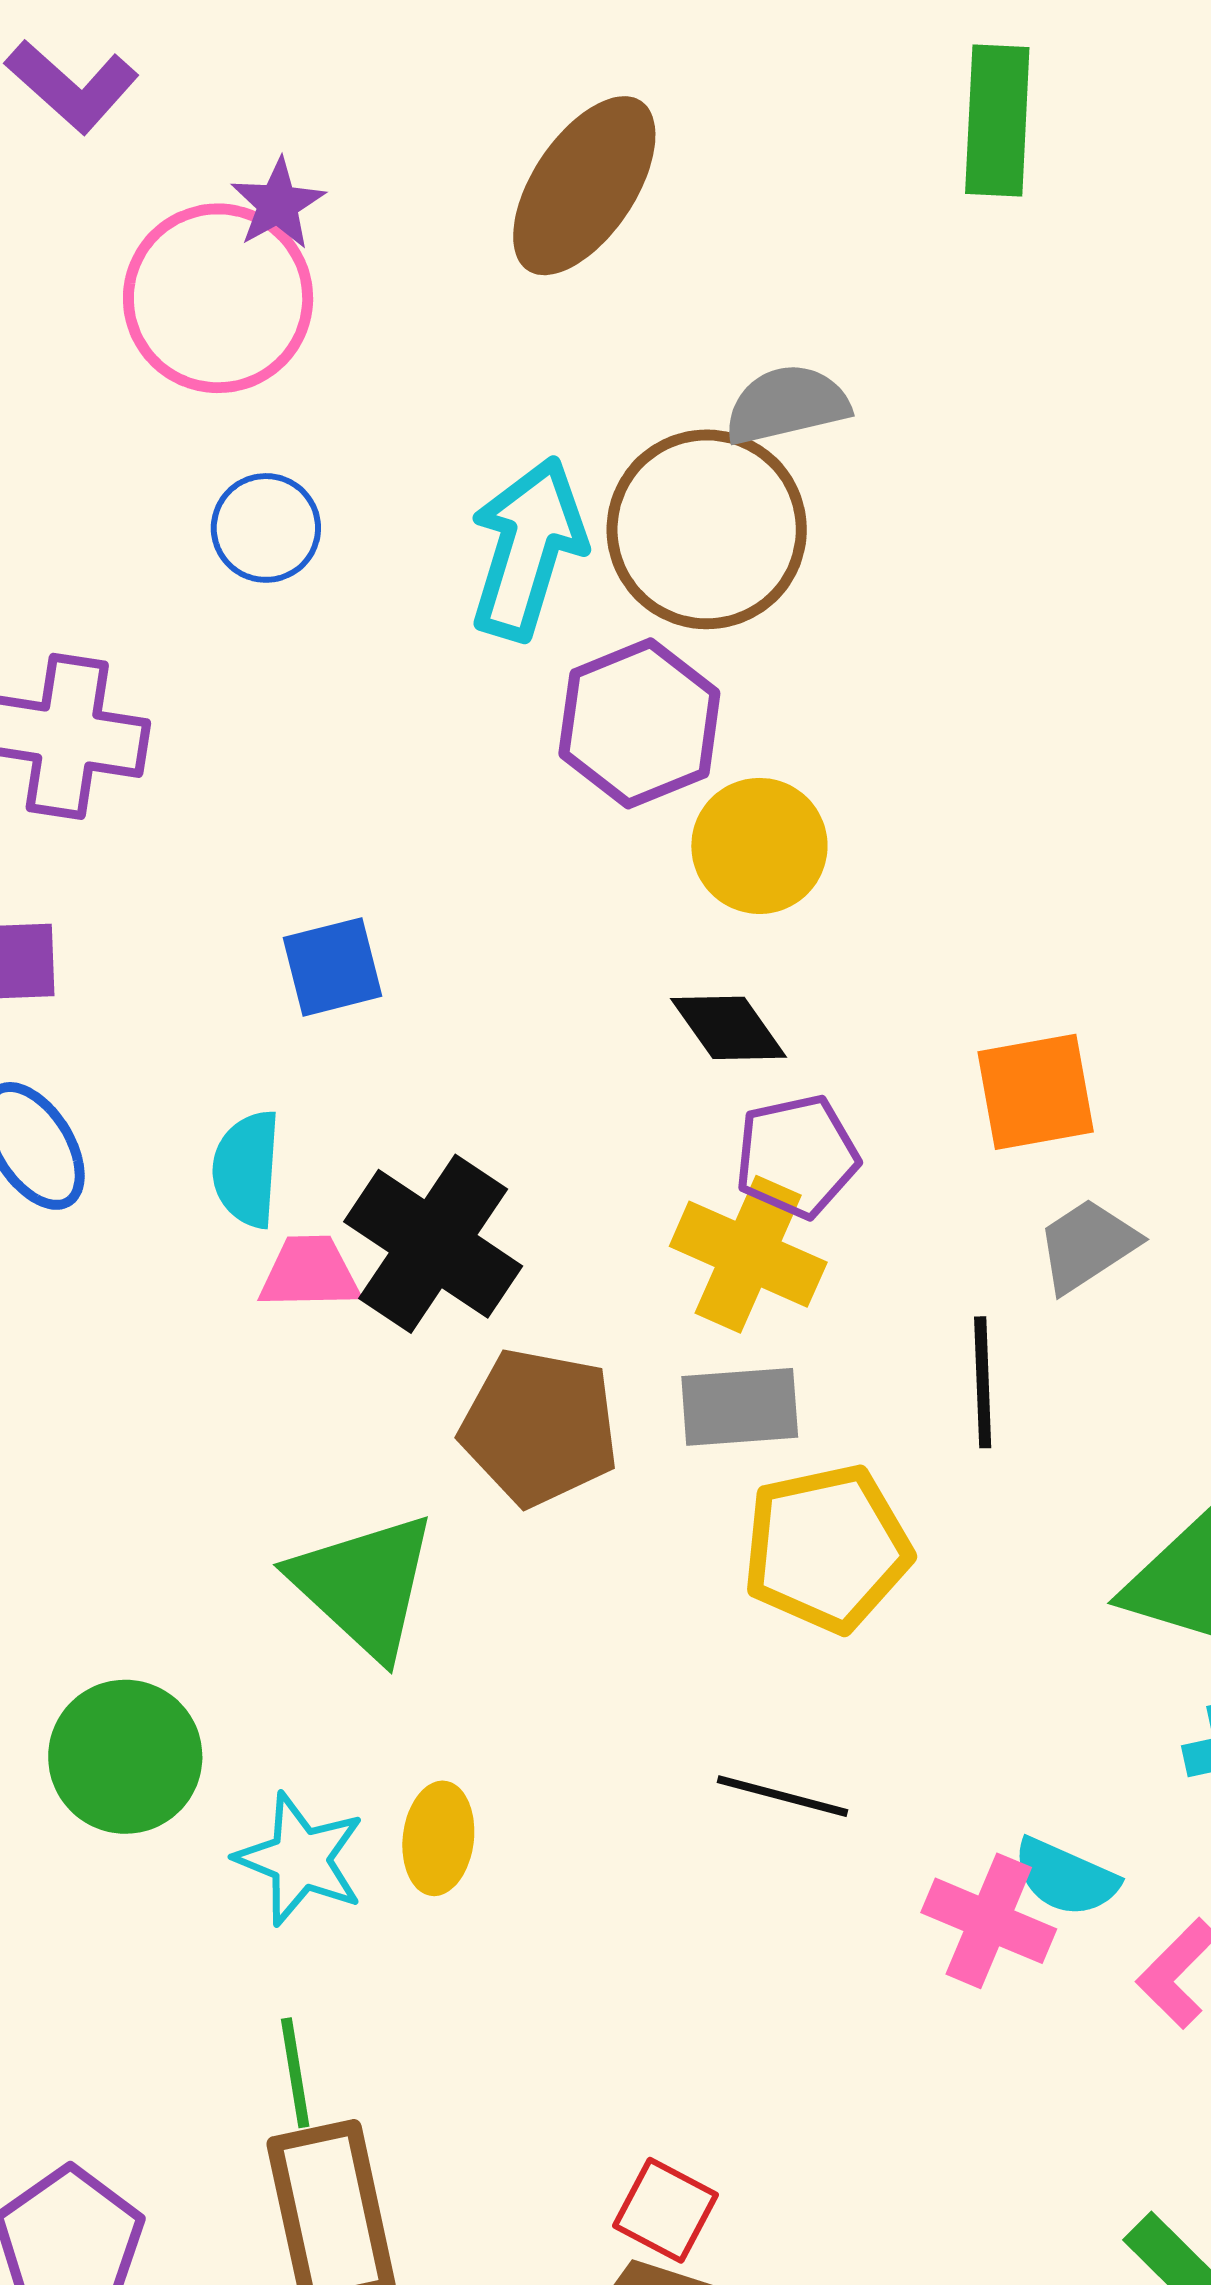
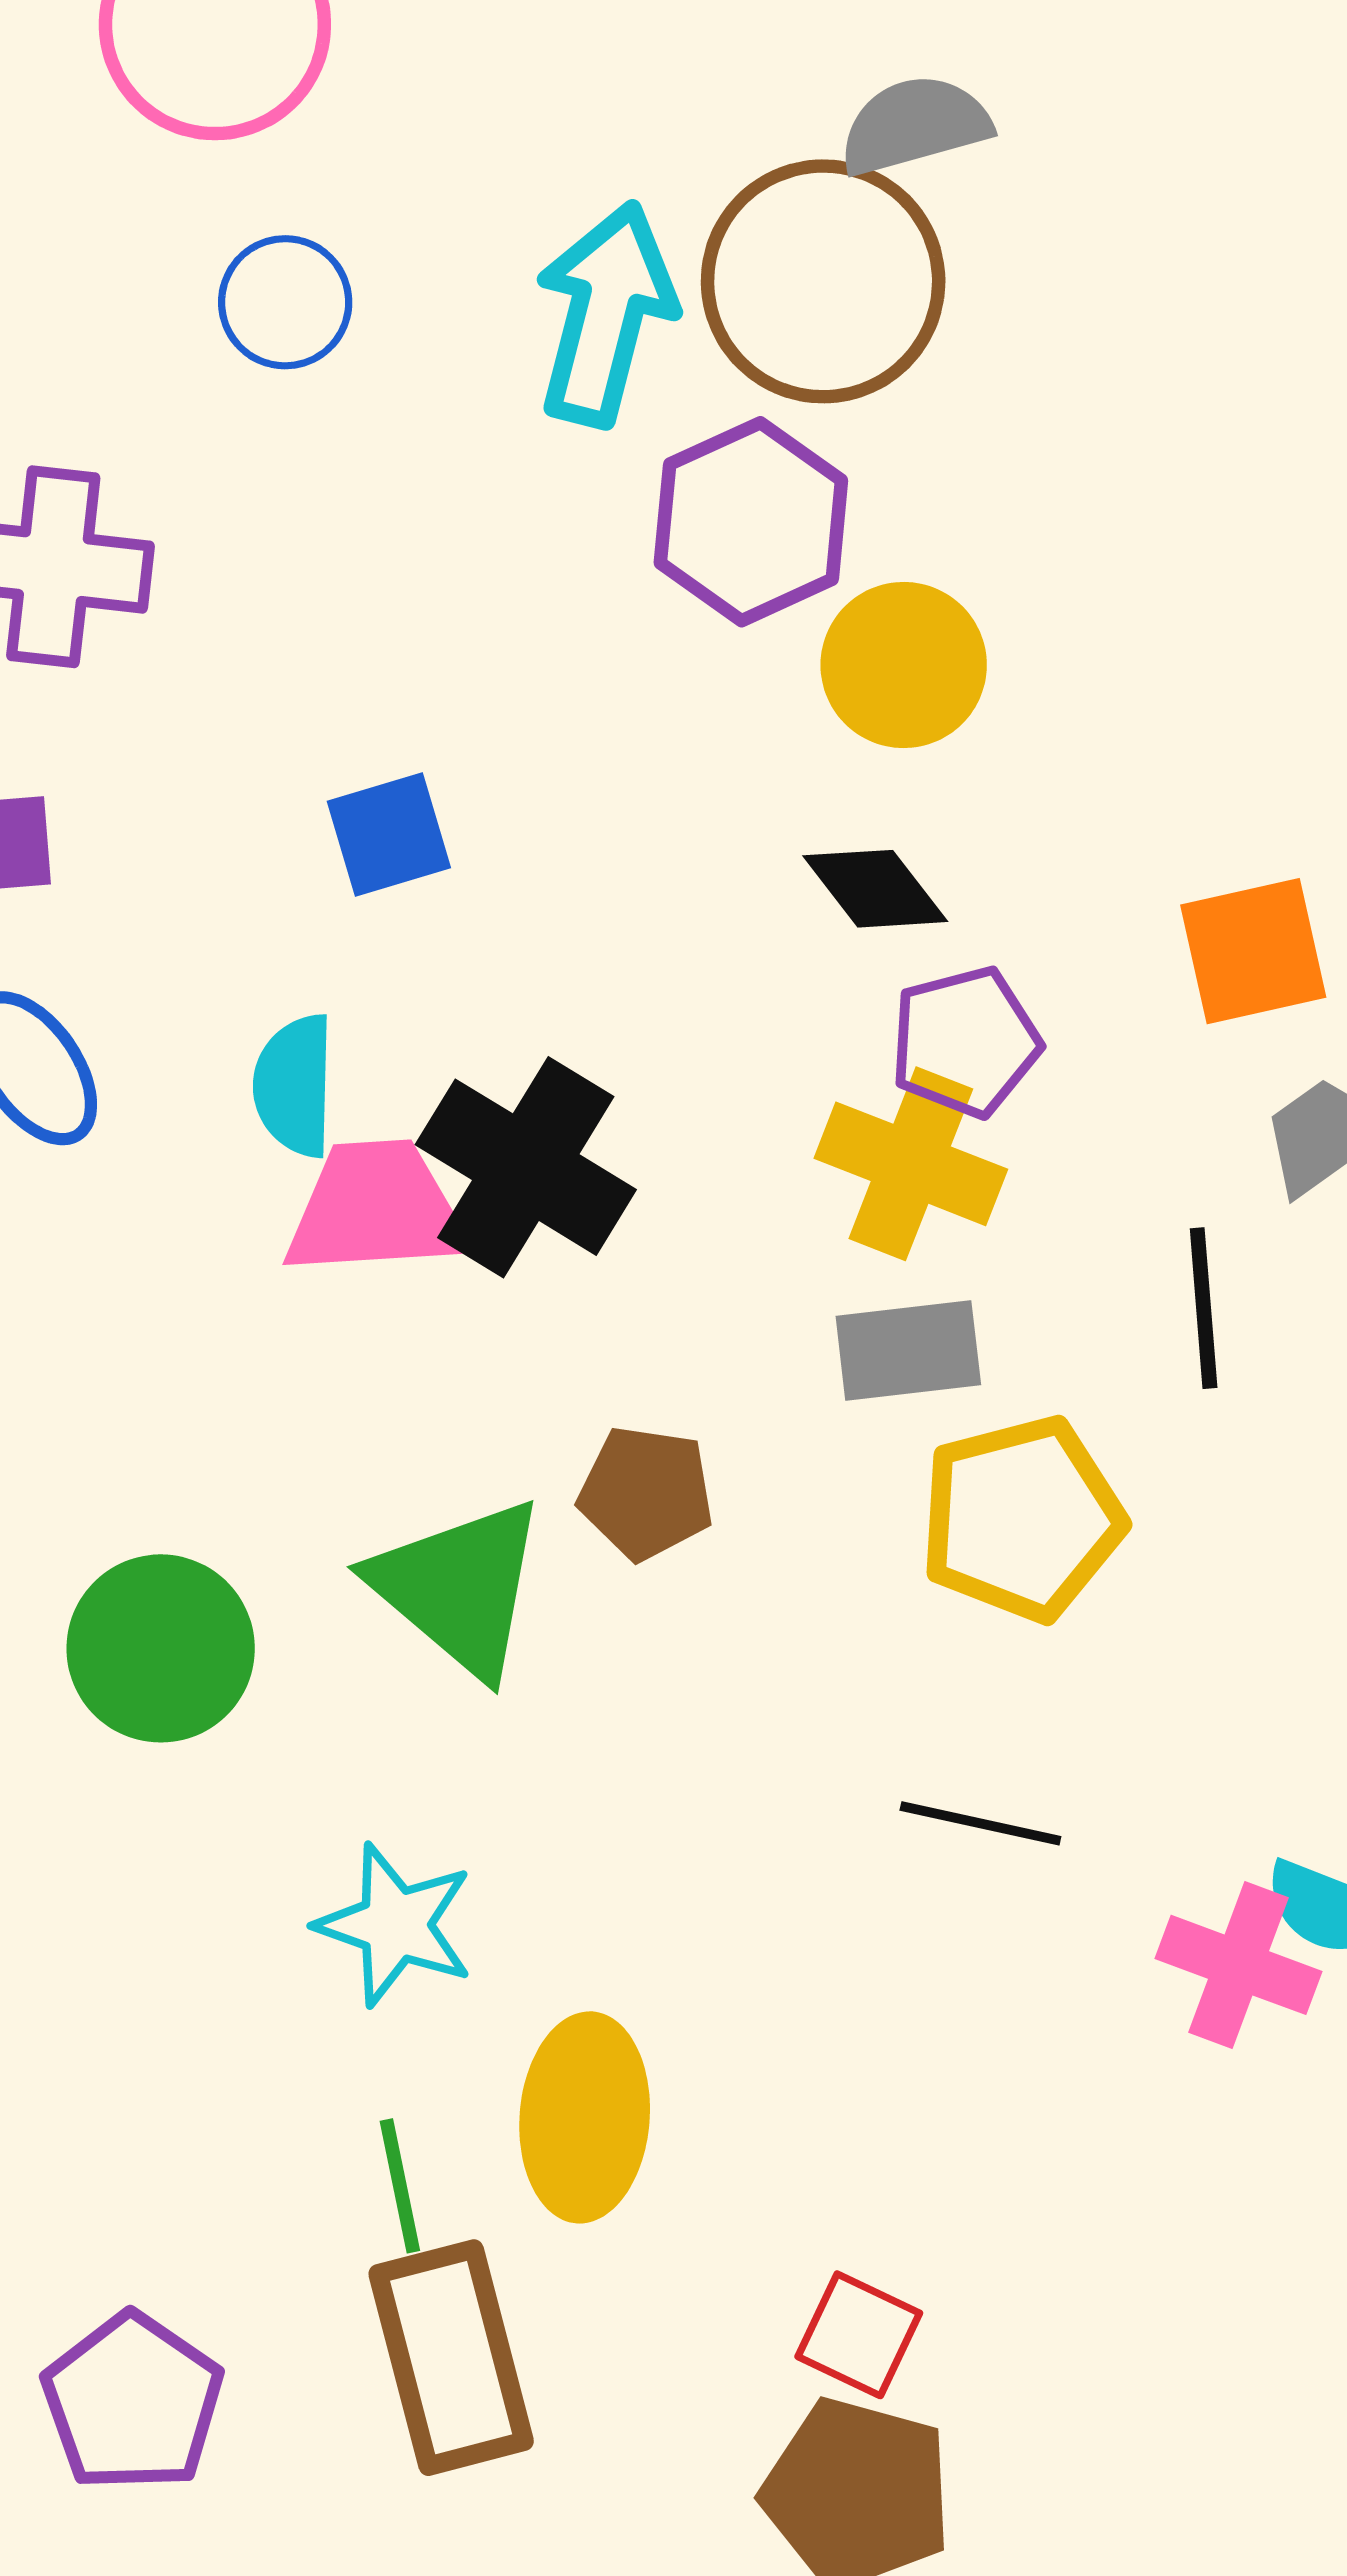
pink trapezoid: (310, 1273) -> (376, 1209), size x1.5
brown pentagon: (540, 1427) -> (646, 1493), moved, size x0.7
green circle: (125, 1757) -> (161, 1648), moved
yellow ellipse: (438, 1838) -> (585, 2117), moved, size x1.5

